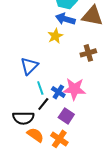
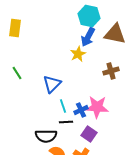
blue arrow: (65, 19) -> (88, 37), turned -78
blue cross: (58, 92) -> (81, 110), turned 32
black line: (43, 104) -> (66, 122), turned 48

